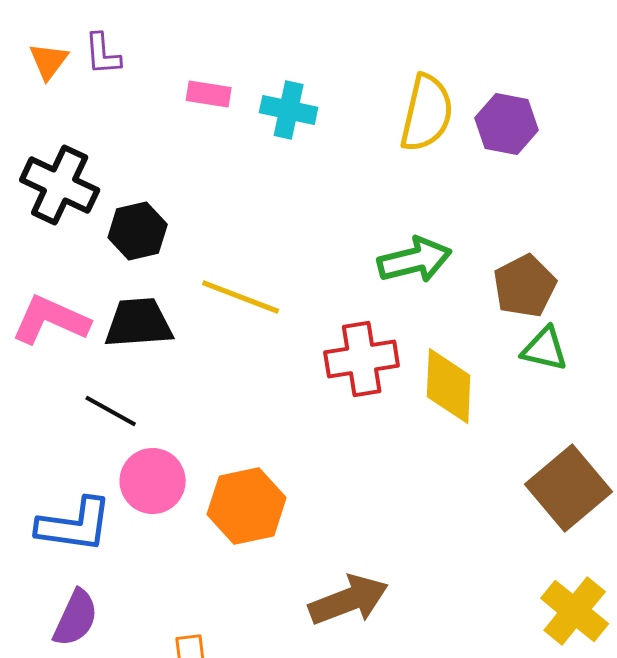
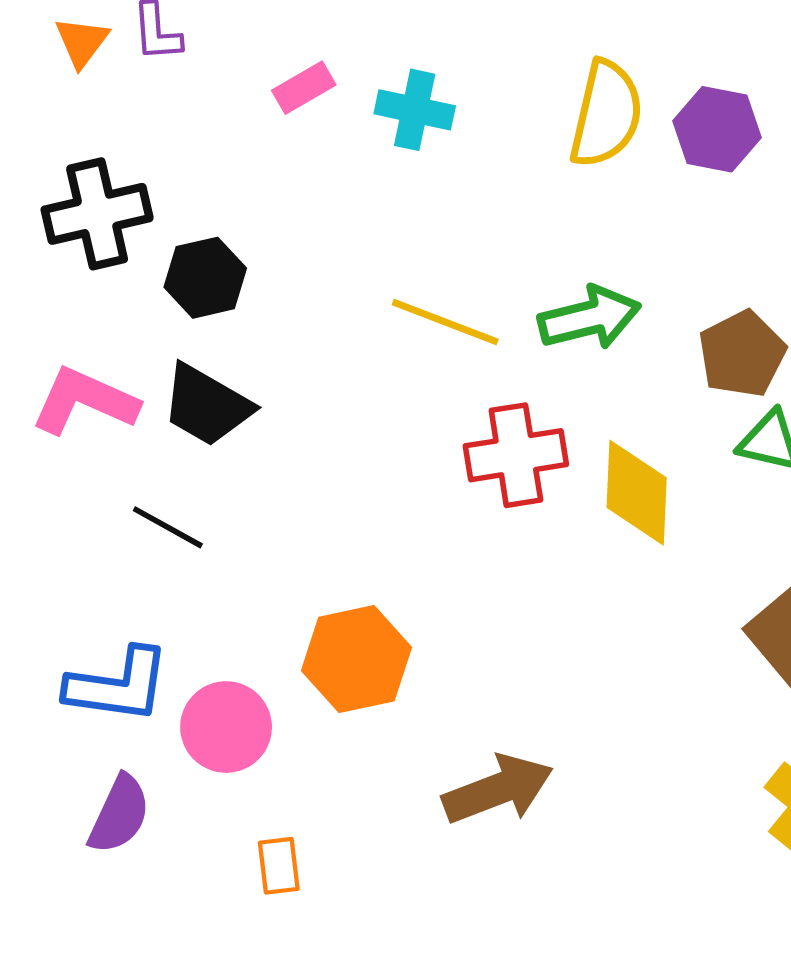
pink rectangle: (209, 94) -> (304, 88), turned -39
black cross: (60, 185) -> (97, 214), turned -38
yellow line: (241, 297) -> (445, 322), moved
black trapezoid: (139, 323) -> (207, 405), turned -146
pink circle: (153, 481) -> (226, 727), moved

